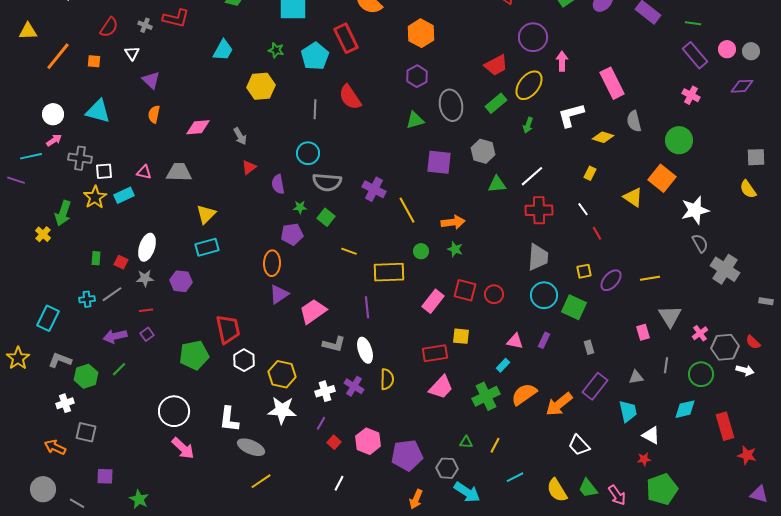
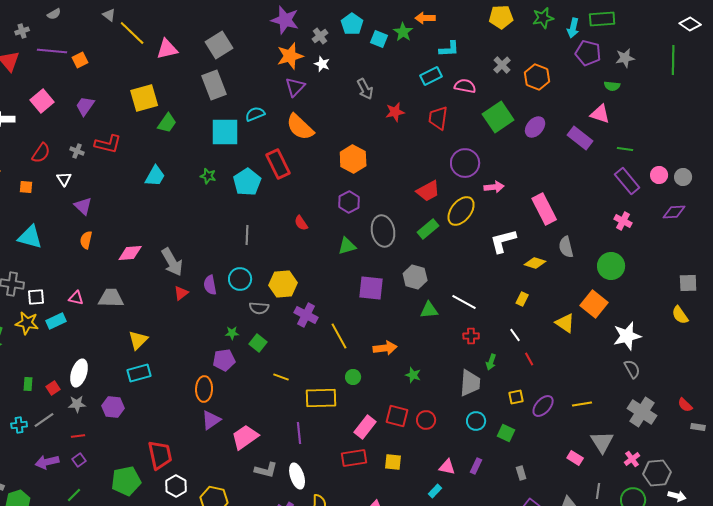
pink arrow: (562, 61) -> (494, 187), turned 84
yellow hexagon: (261, 86) -> (283, 284), moved
red semicircle: (350, 97) -> (301, 223), moved, size x0.6
green arrow: (528, 125) -> (491, 362), moved
gray arrow: (240, 136) -> (172, 262), size x1.6
white line: (532, 176) -> (464, 302), turned 70
gray semicircle: (327, 182) -> (259, 308), size x0.7
purple semicircle: (278, 184) -> (210, 285), moved
yellow star: (95, 197) -> (27, 323), turned -30
red cross: (539, 210) -> (471, 336), size x0.6
green star: (455, 249) -> (413, 375), moved
red square: (121, 262) -> (53, 388), turned 32
gray cross: (725, 269) -> (642, 412), moved
cyan circle: (544, 295) -> (476, 421), size x0.7
green square: (574, 307) -> (506, 433), size x0.7
pink rectangle: (643, 332) -> (575, 458), turned -42
red semicircle: (753, 342) -> (685, 405), moved
red rectangle: (435, 353) -> (354, 458), moved
green line: (119, 369) -> (74, 495), moved

